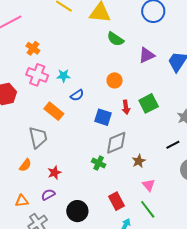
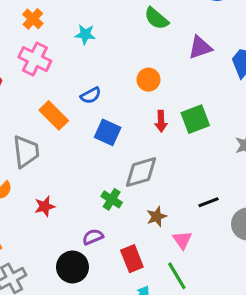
cyan star: (64, 76) -> (85, 34), moved
blue square: (103, 117) -> (108, 132), moved
black line: (173, 145) -> (208, 202), moved
brown star: (139, 161) -> (157, 217), moved
purple semicircle: (48, 195) -> (93, 237), moved

